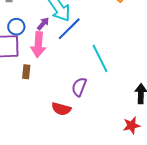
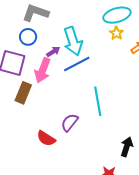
blue circle: (16, 27) -> (28, 37), moved
brown rectangle: (26, 72) -> (23, 93), size x1.5

